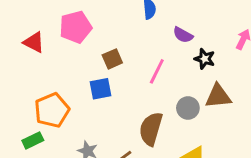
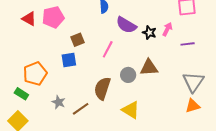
purple semicircle: (183, 35) -> (126, 25), size x1.5
red triangle: (34, 42) -> (29, 19), moved
black star: (205, 59) -> (149, 33), moved
green rectangle: (33, 140) -> (21, 94), turned 56

